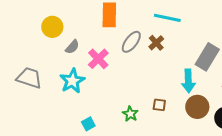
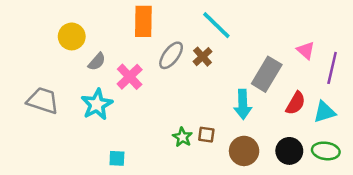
cyan line: (167, 18) -> (216, 25), turned 32
brown circle: (197, 107) -> (244, 151), moved
green star: (130, 114) -> (182, 137), moved
cyan square: (88, 124) -> (117, 158), turned 32

